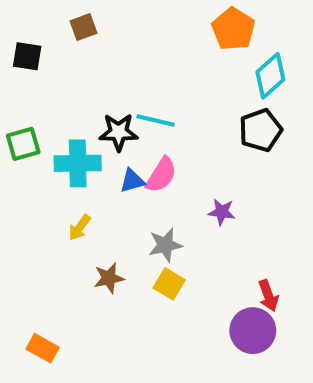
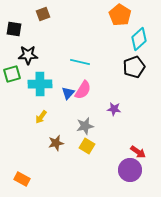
black star: (119, 132) -> (28, 55), moved
blue triangle: (132, 181) -> (68, 93), turned -32
red arrow: (268, 296) -> (138, 152), turned -35

